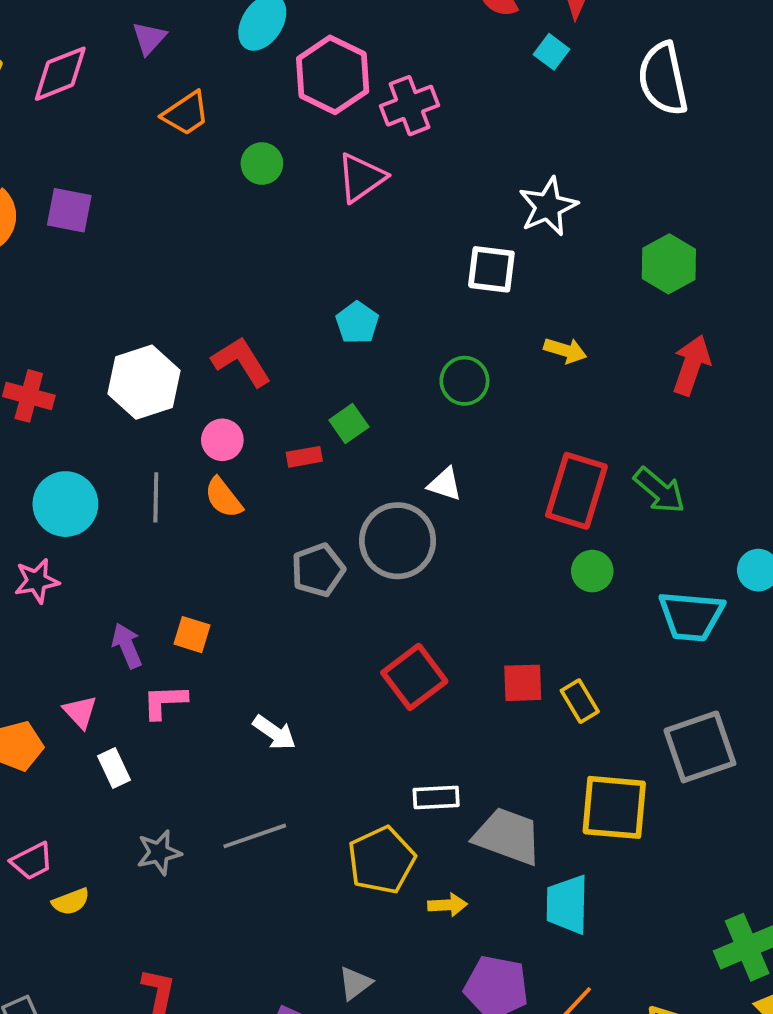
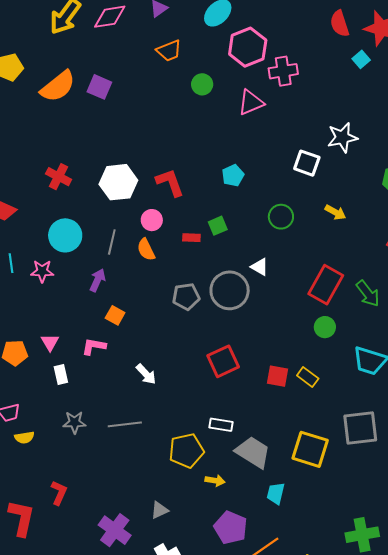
purple arrow: (127, 646) -> (97, 280), moved, turned 35
yellow rectangle: (580, 701) -> (308, 377), moved, turned -35
cyan trapezoid: (567, 905) -> (276, 493), size x0.7

